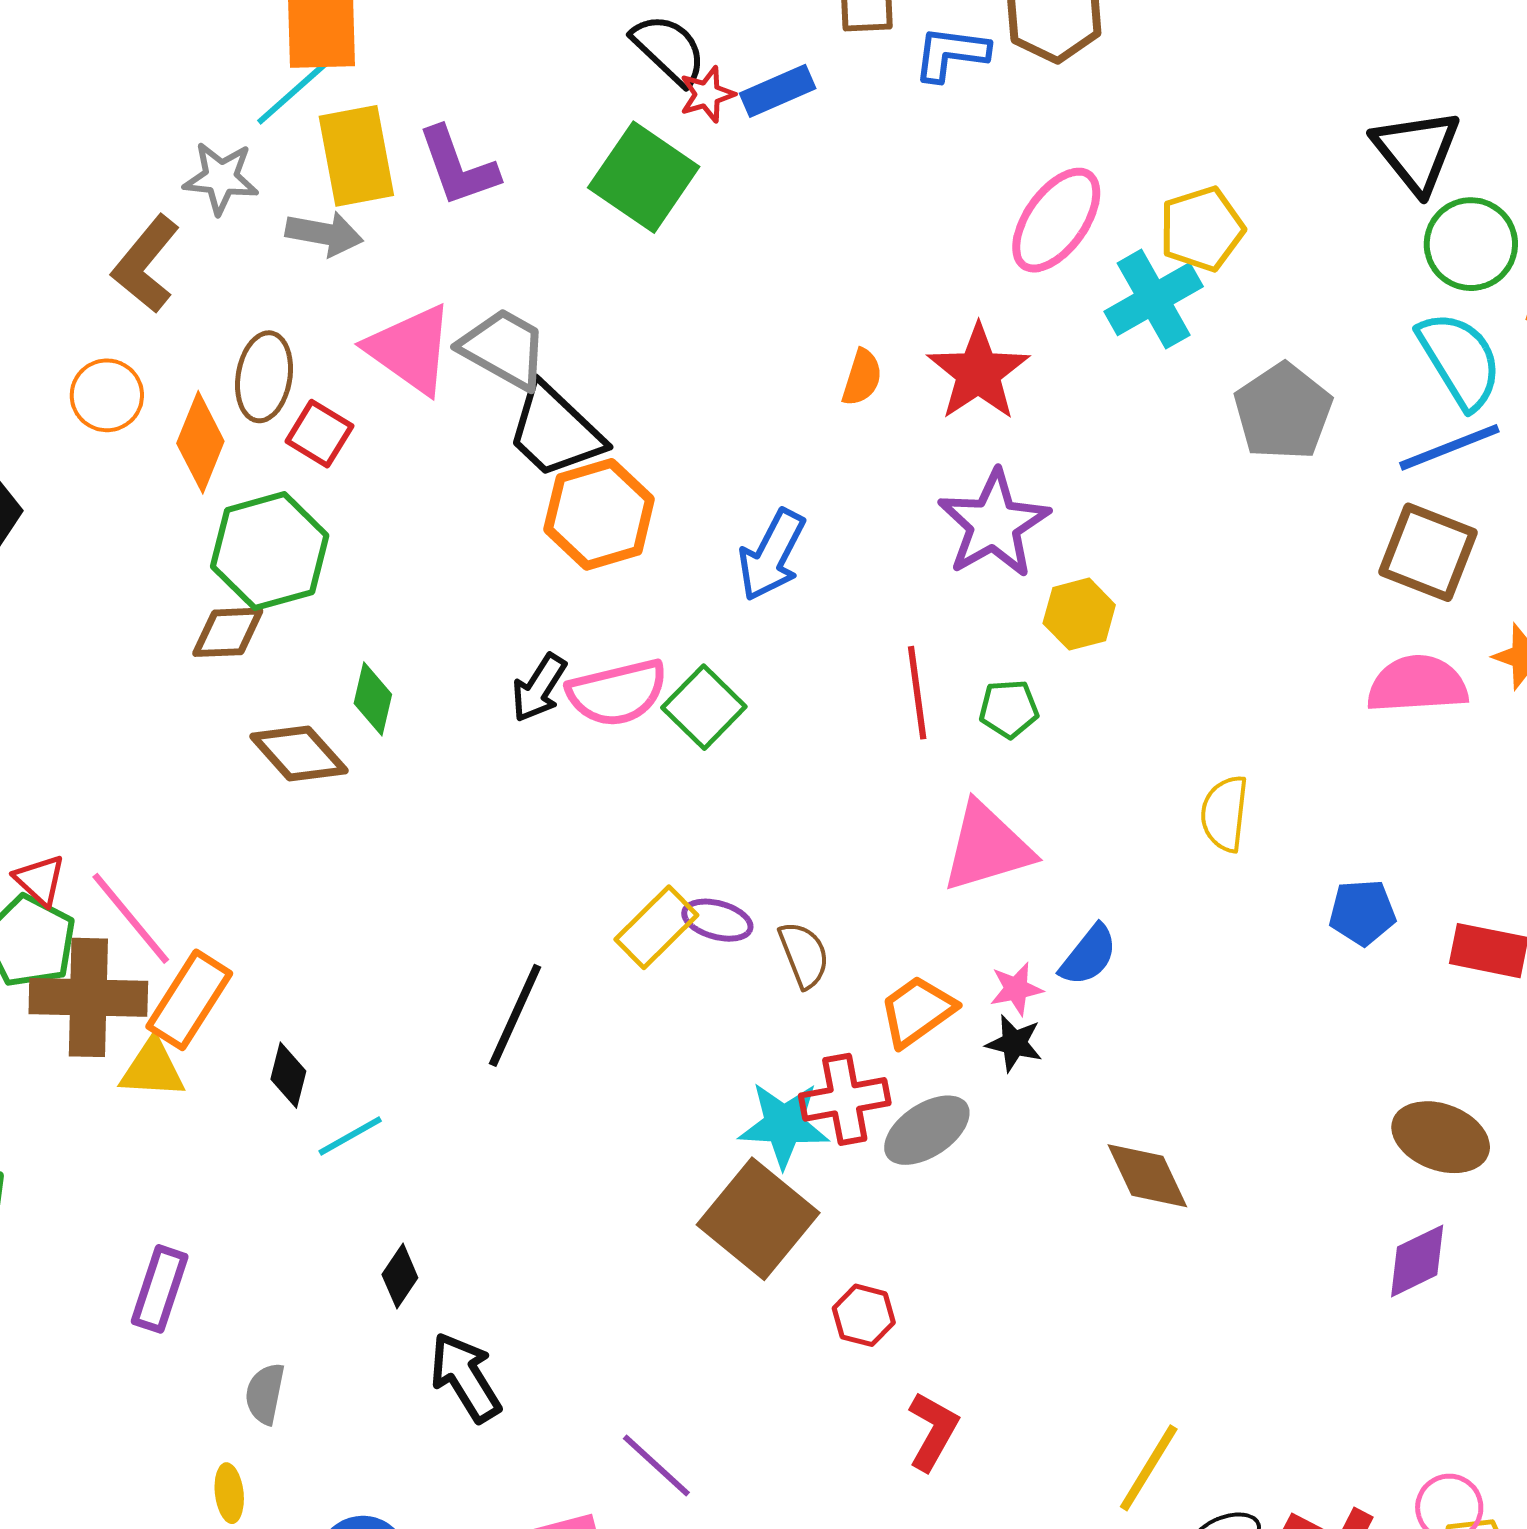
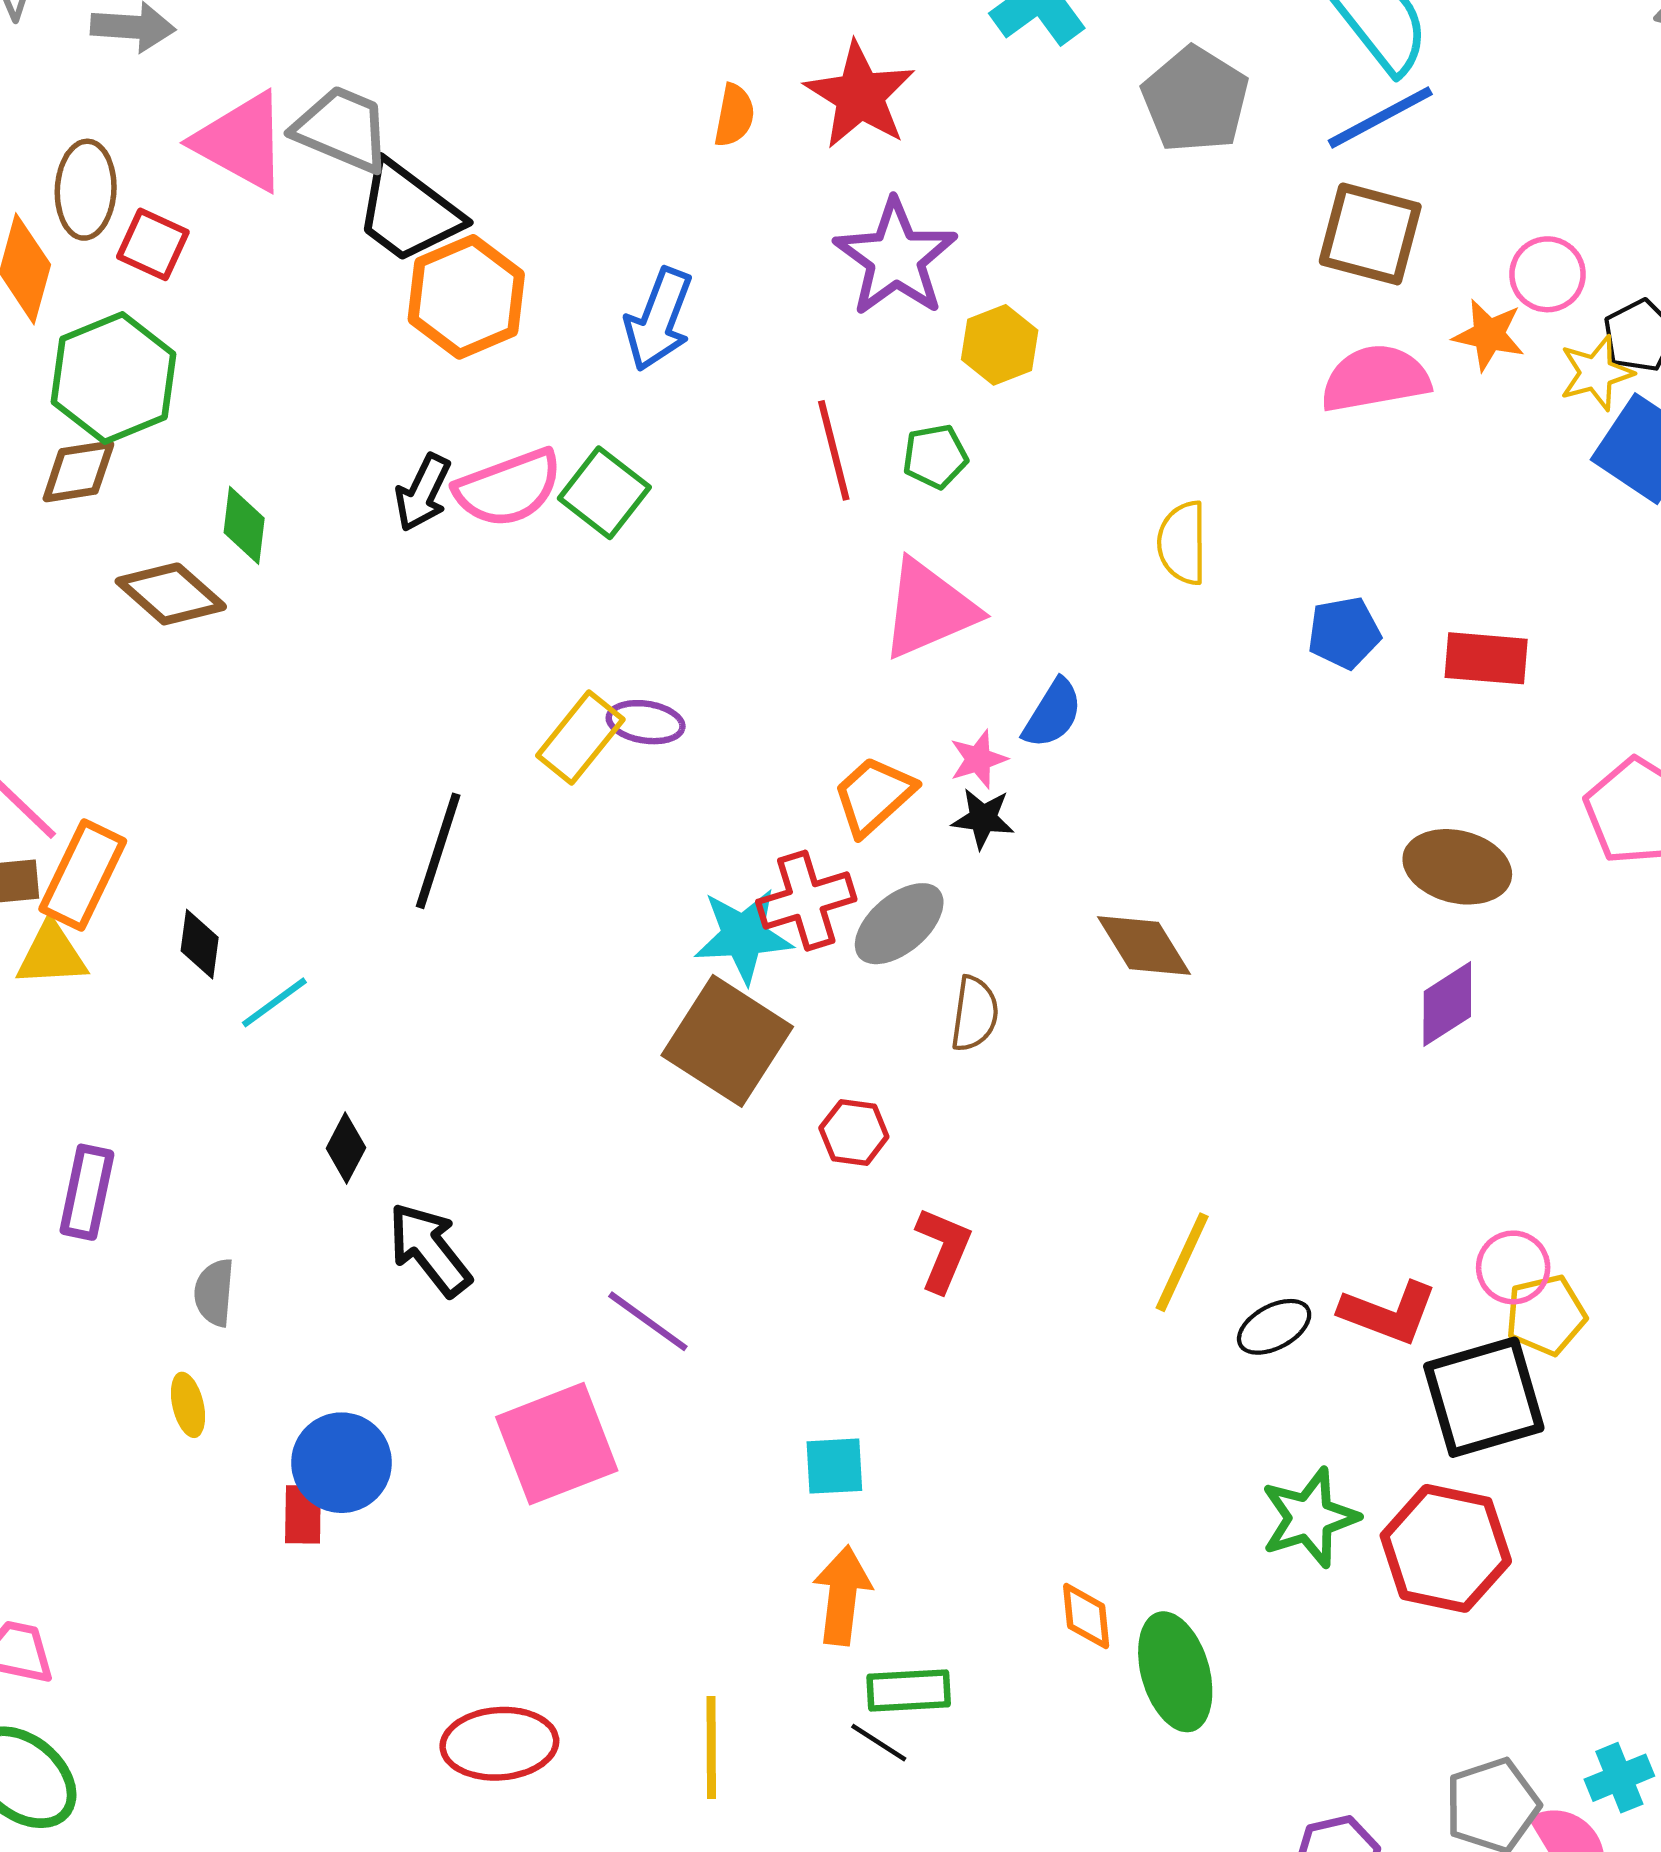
brown semicircle: (804, 955) -> (975, 1014), moved, turned 36

